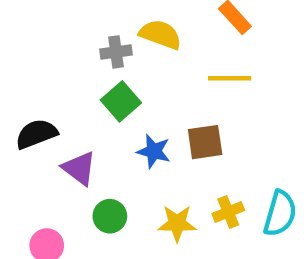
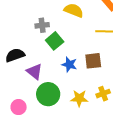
gray cross: (116, 52) -> (42, 25), moved
green circle: (110, 216) -> (48, 94), size x1.5

